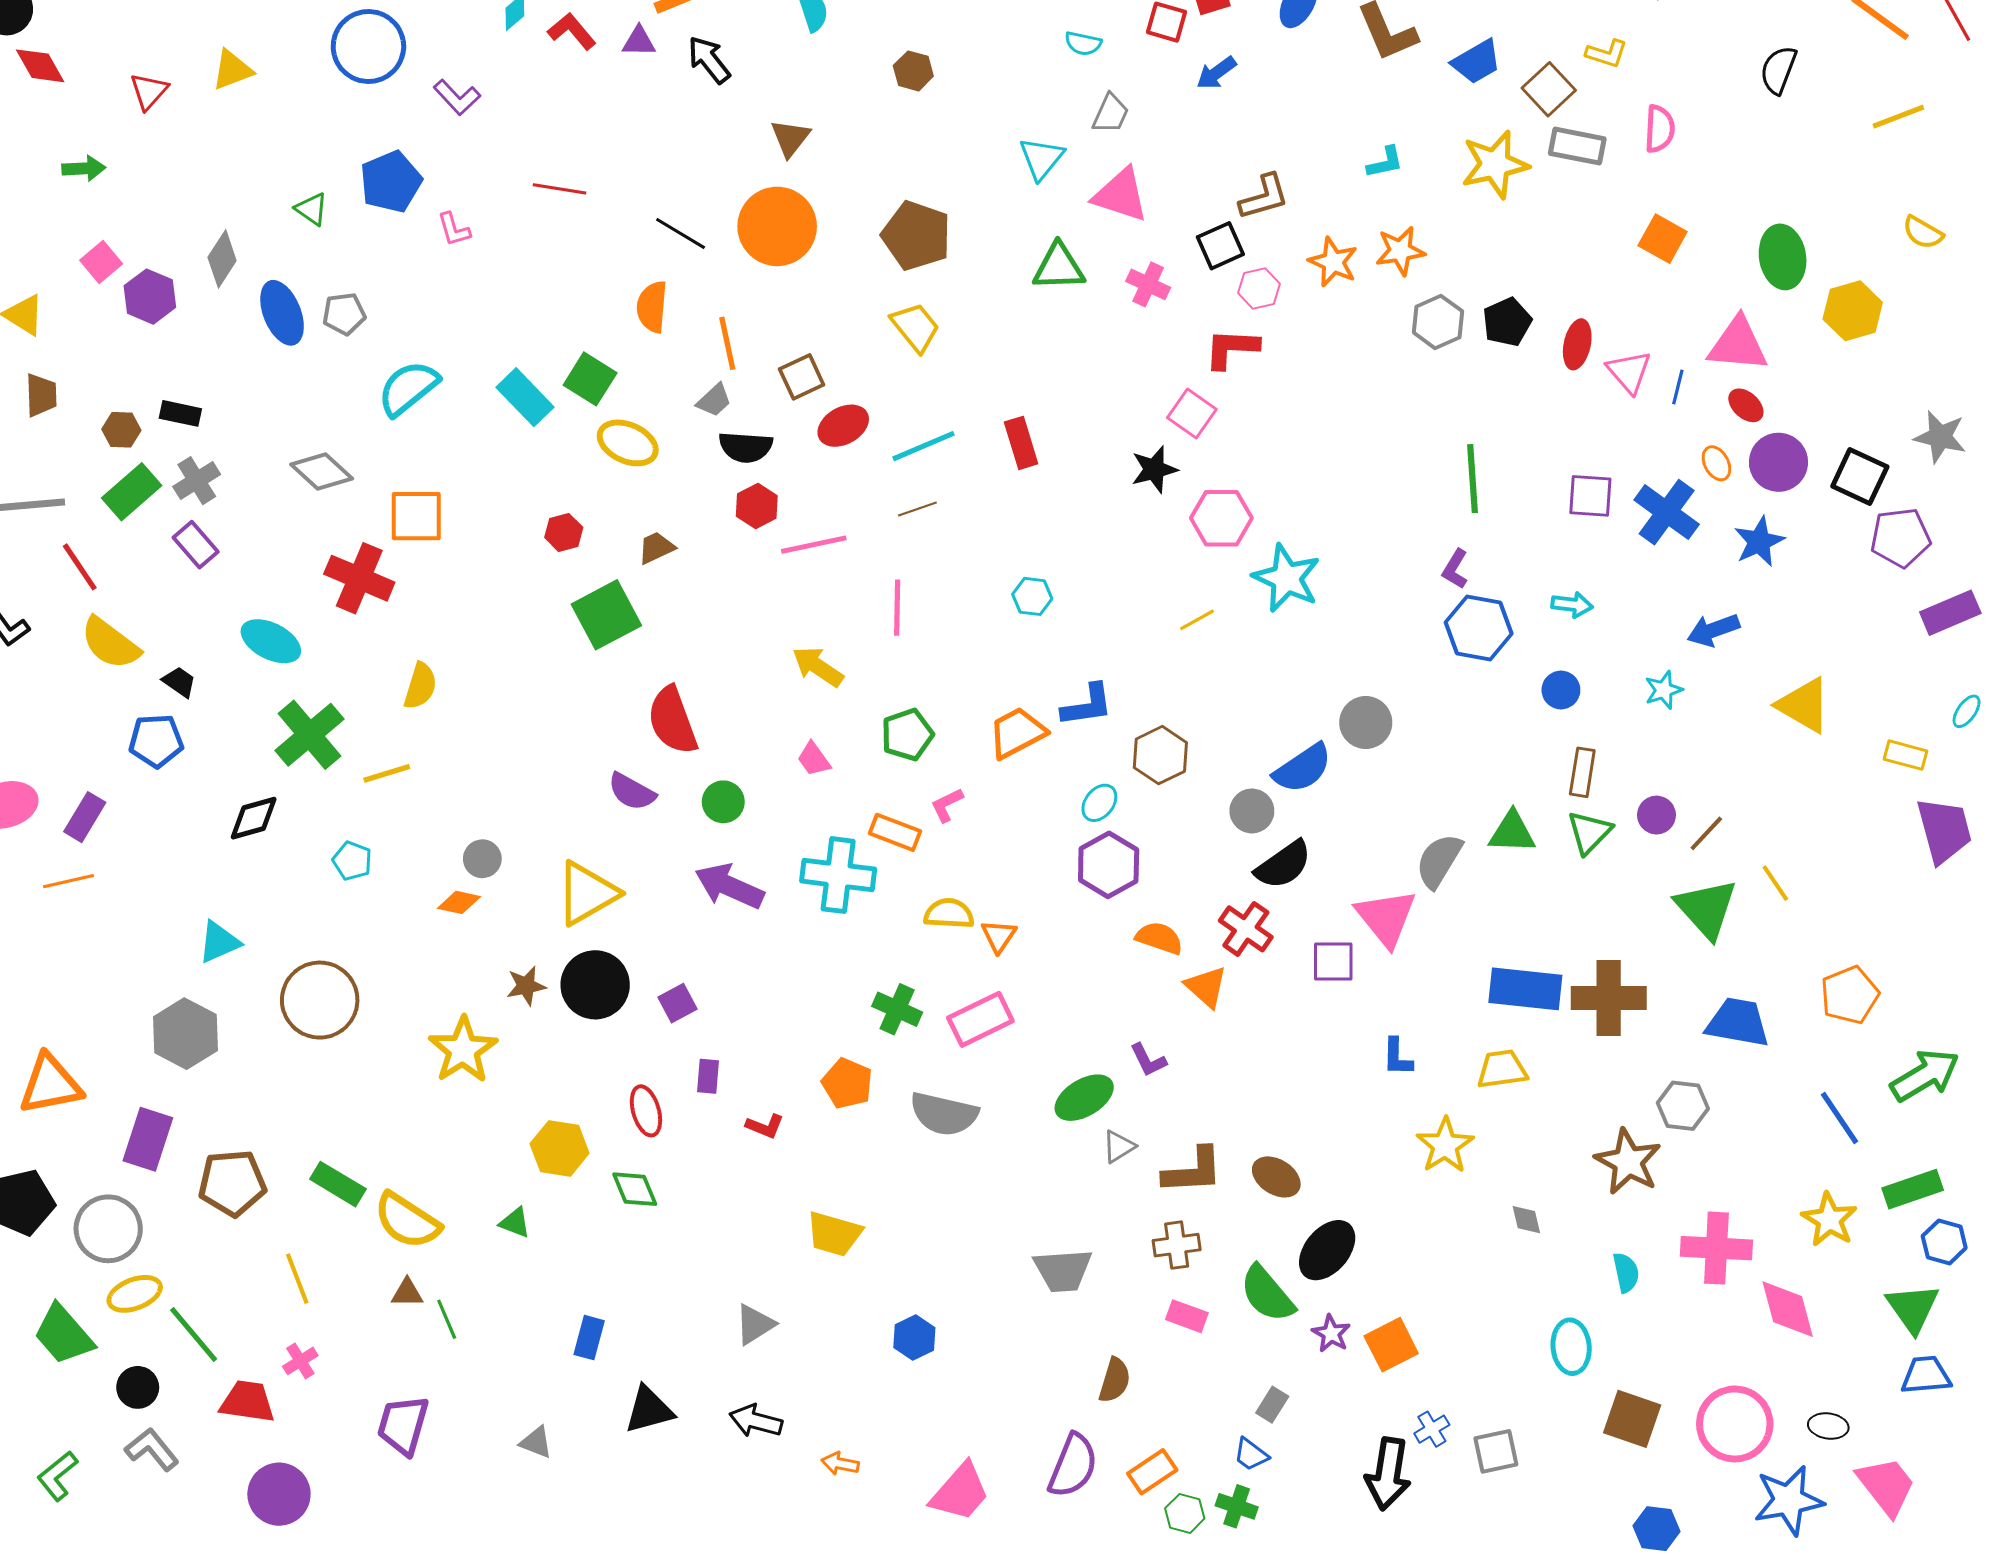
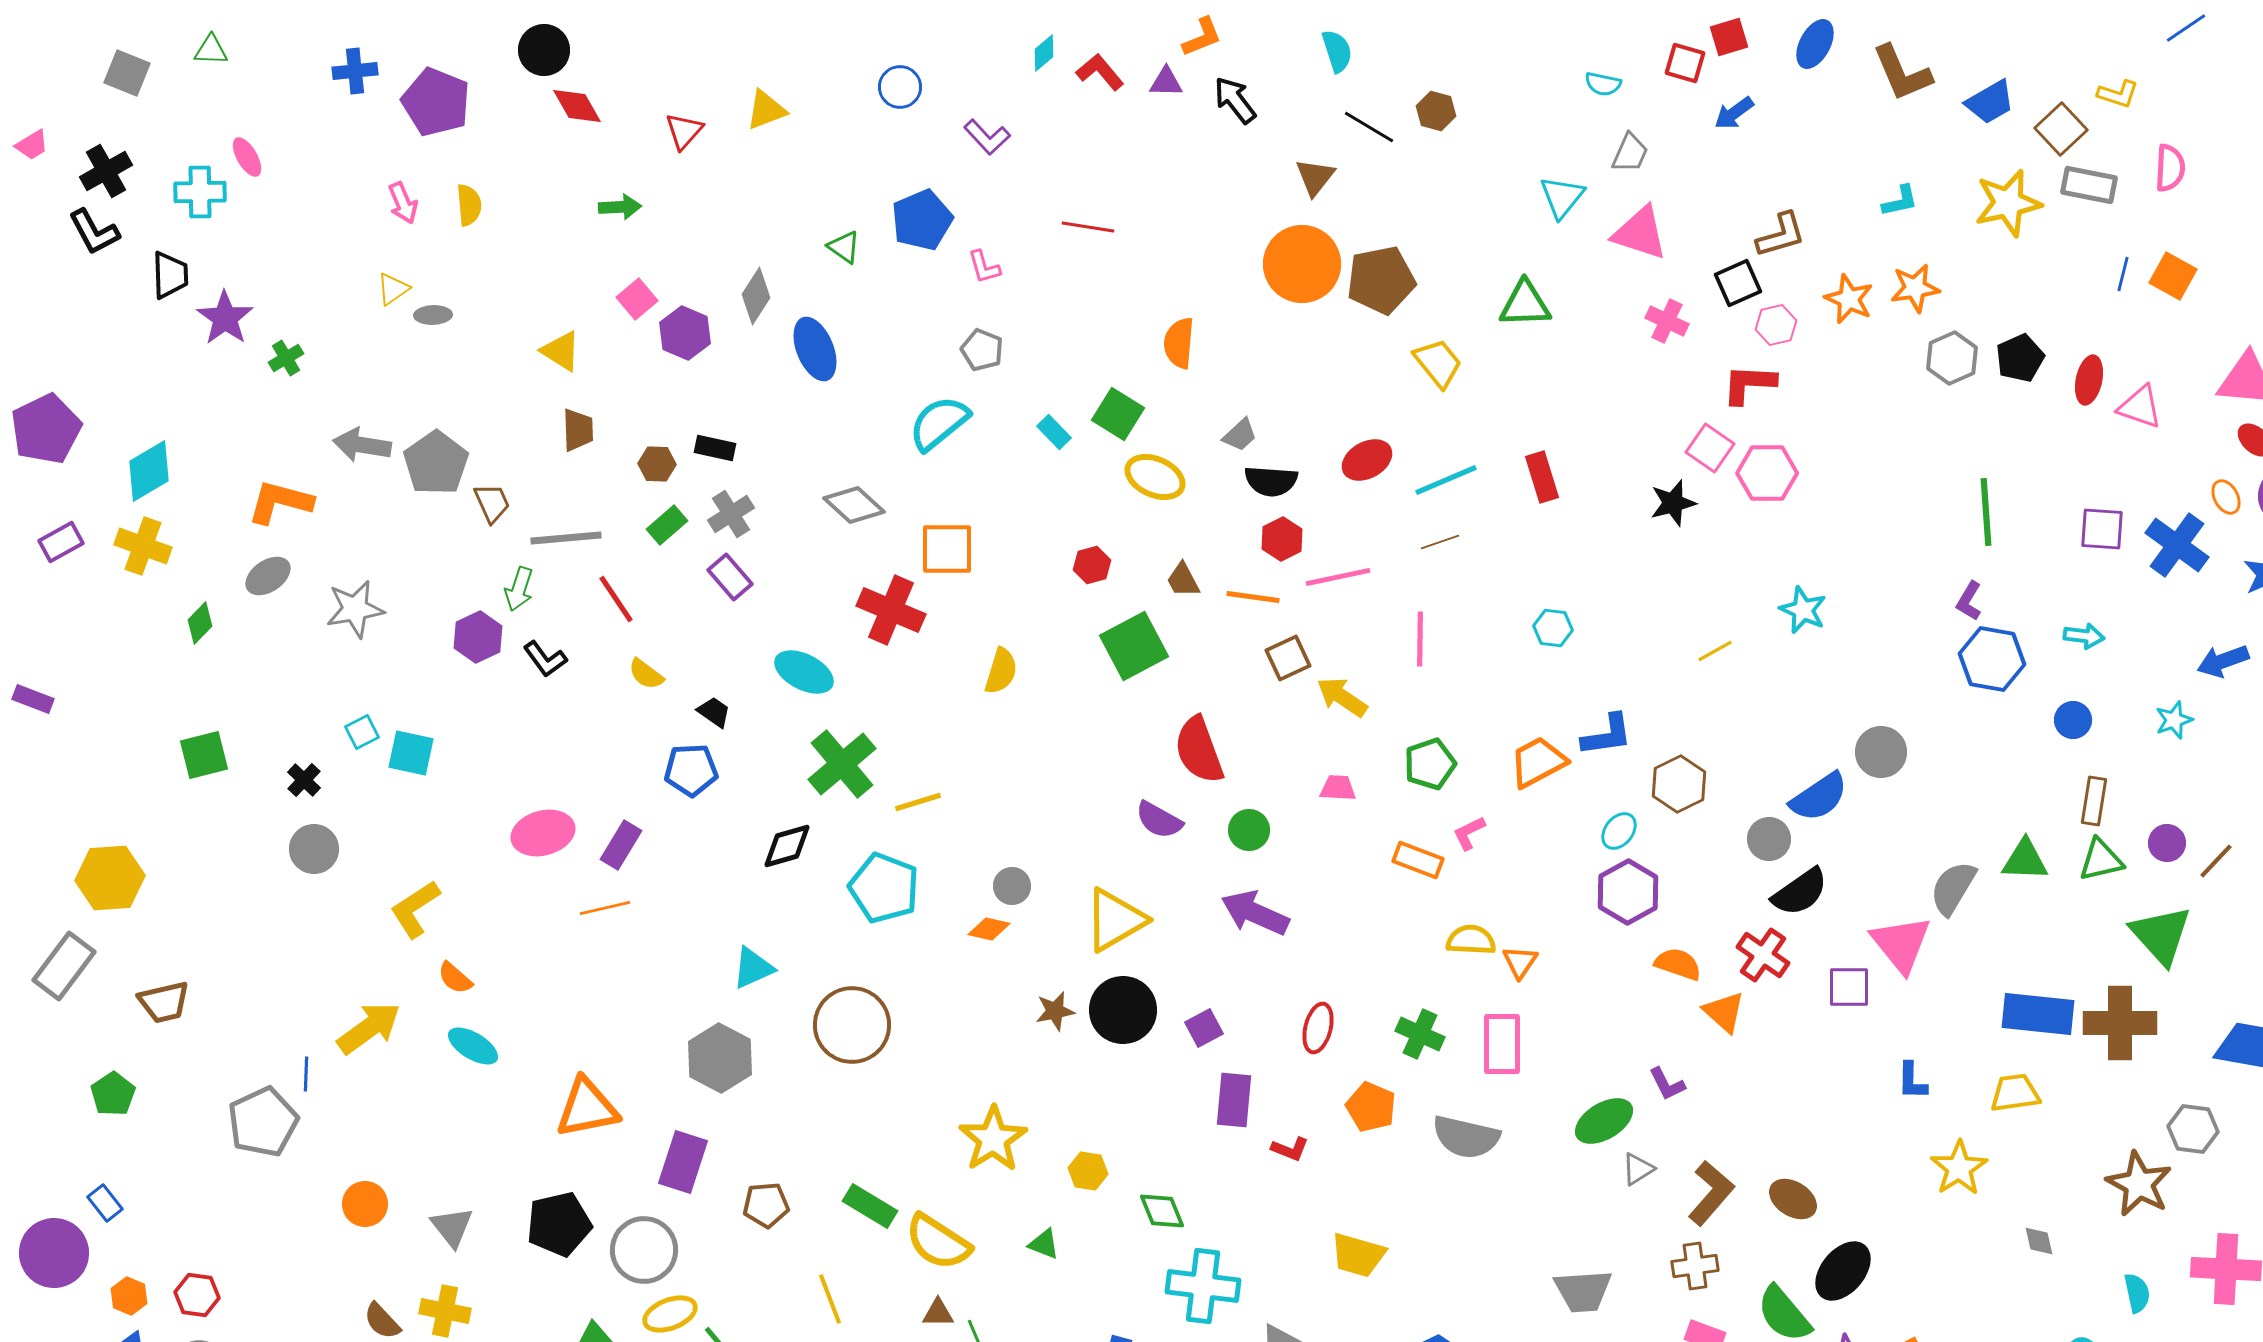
blue circle: (368, 46) -> (900, 87), size x0.6
black line: (681, 234) -> (1369, 127), moved
brown pentagon: (916, 236) -> (1381, 280), moved, turned -30
green triangle: (1059, 267) -> (1525, 304), moved
gray pentagon: (344, 314) -> (982, 350), moved, turned 30
orange line: (727, 343) -> (1253, 597), moved, turned -70
pink triangle: (1629, 372) -> (2140, 407), turned -30
brown square: (802, 377) -> (1288, 658), moved
blue line: (1678, 387) -> (2123, 274), moved
cyan rectangle: (525, 397) -> (1054, 432), size x0.6
green rectangle: (132, 492) -> (667, 525), size x0.7
pink hexagon: (1221, 518) -> (1767, 473), moved
brown trapezoid: (656, 548) -> (1183, 580), turned -93
cyan star: (1286, 578) -> (1803, 610), size x0.7
yellow semicircle: (110, 643) -> (646, 674), size x0.6
yellow semicircle: (420, 686) -> (1001, 671), moved
pink trapezoid: (814, 759) -> (1338, 788), turned 129
green triangle: (1589, 832) -> (2101, 860), turned 33
cyan pentagon: (352, 861) -> (884, 888), size x1.8
cyan cross: (838, 875) -> (1203, 1286), moved
green triangle: (1706, 909) -> (2161, 935), moved
pink rectangle: (980, 1019) -> (1502, 1044), turned -64
yellow star: (463, 1050) -> (993, 1139), moved
purple rectangle: (708, 1076) -> (1234, 1100), size x1.6
red ellipse: (646, 1111) -> (1318, 1028), moved, turned 30
yellow hexagon: (560, 1148) -> (1088, 1171), size x0.7
brown L-shape: (1193, 1171) -> (1711, 1193), turned -46
brown pentagon: (232, 1183) -> (766, 1205), size x0.7

